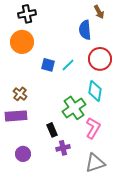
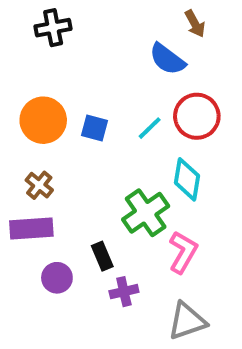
blue semicircle: (85, 30) -> (167, 59), turned -48
orange circle: (22, 42) -> (43, 120), moved
cyan line: (68, 65) -> (150, 128), moved
purple circle: (23, 154) -> (57, 278), moved

